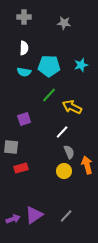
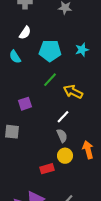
white semicircle: (24, 48) -> (25, 33), turned 32
cyan semicircle: (24, 72) -> (15, 57), moved, turned 48
gray semicircle: (69, 152) -> (62, 136), moved
red rectangle: (21, 168) -> (47, 169), moved

